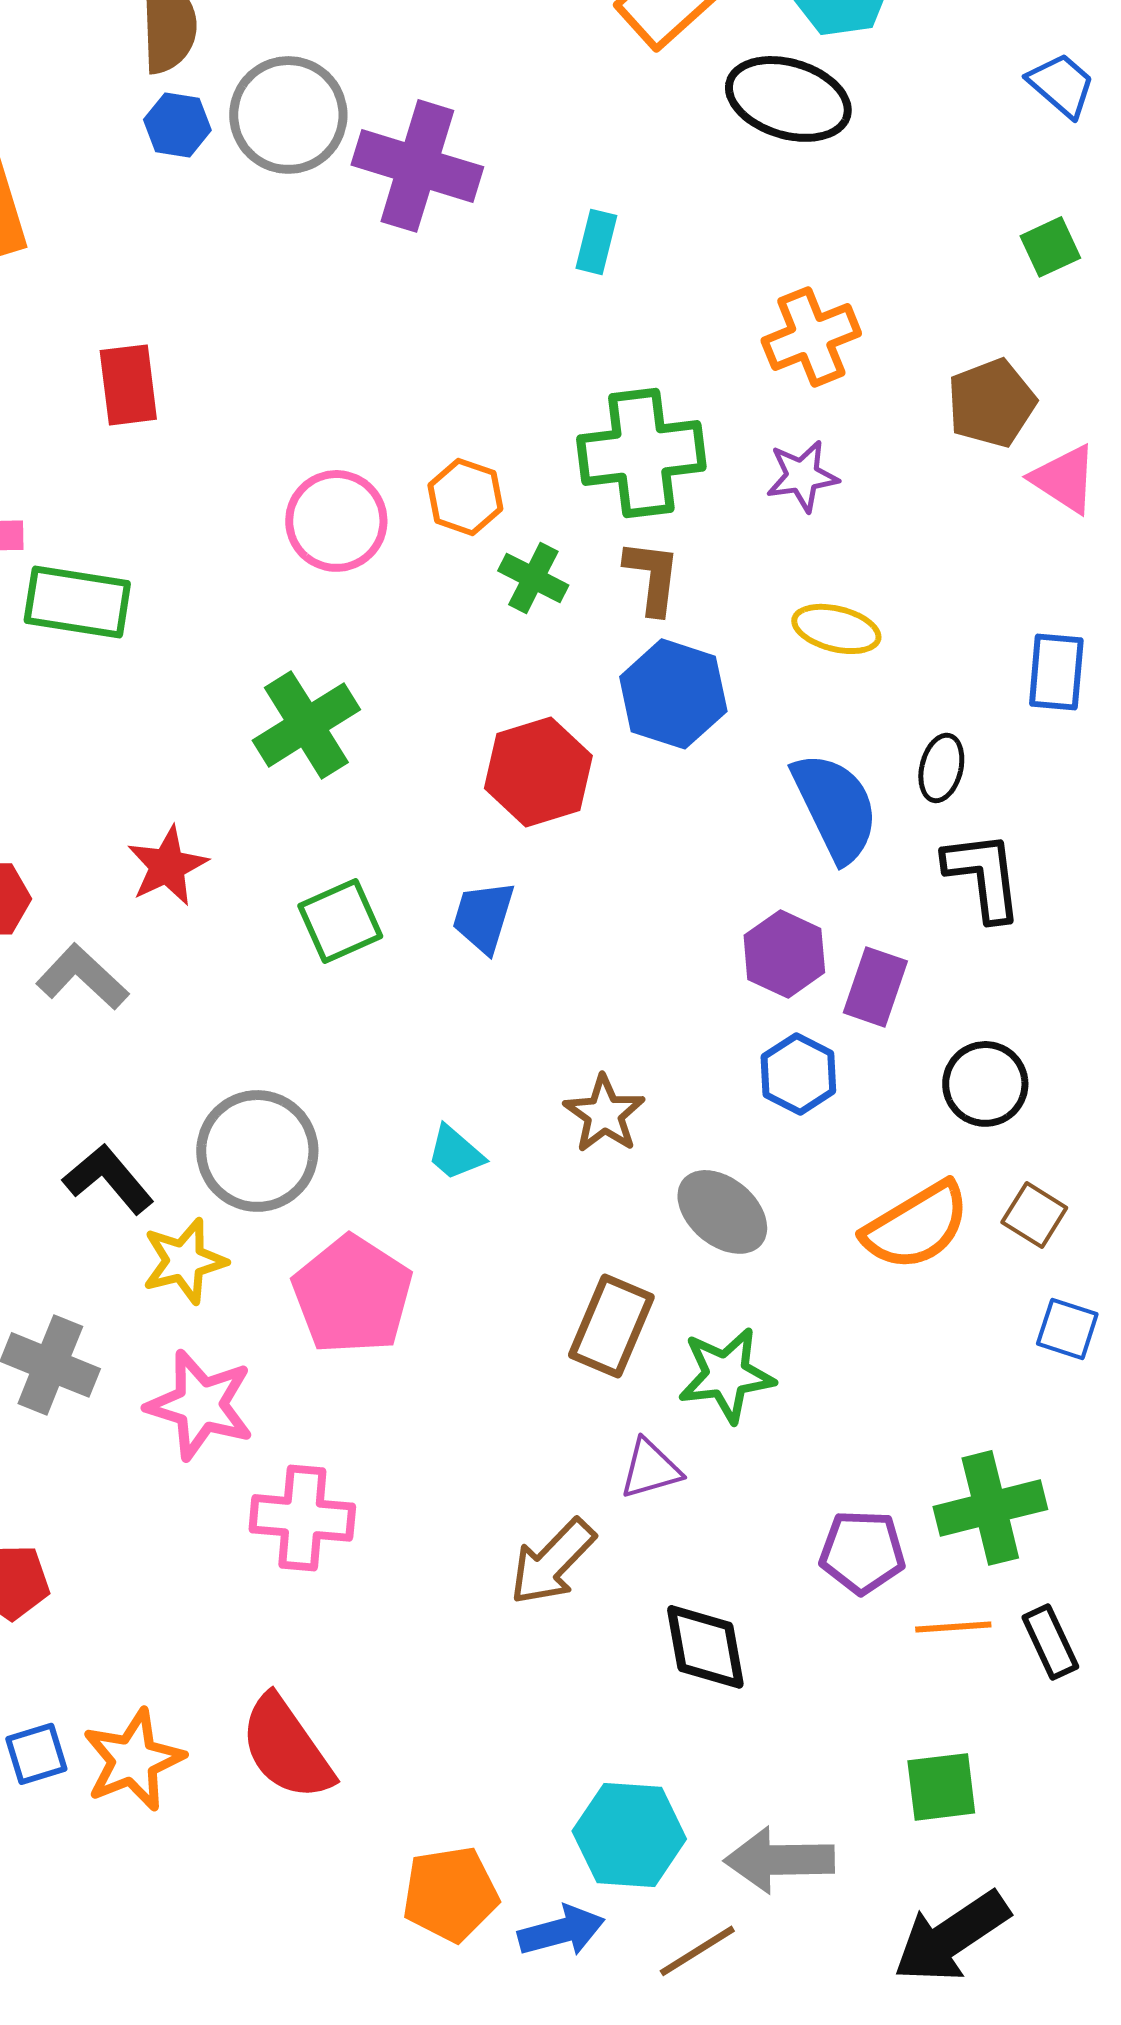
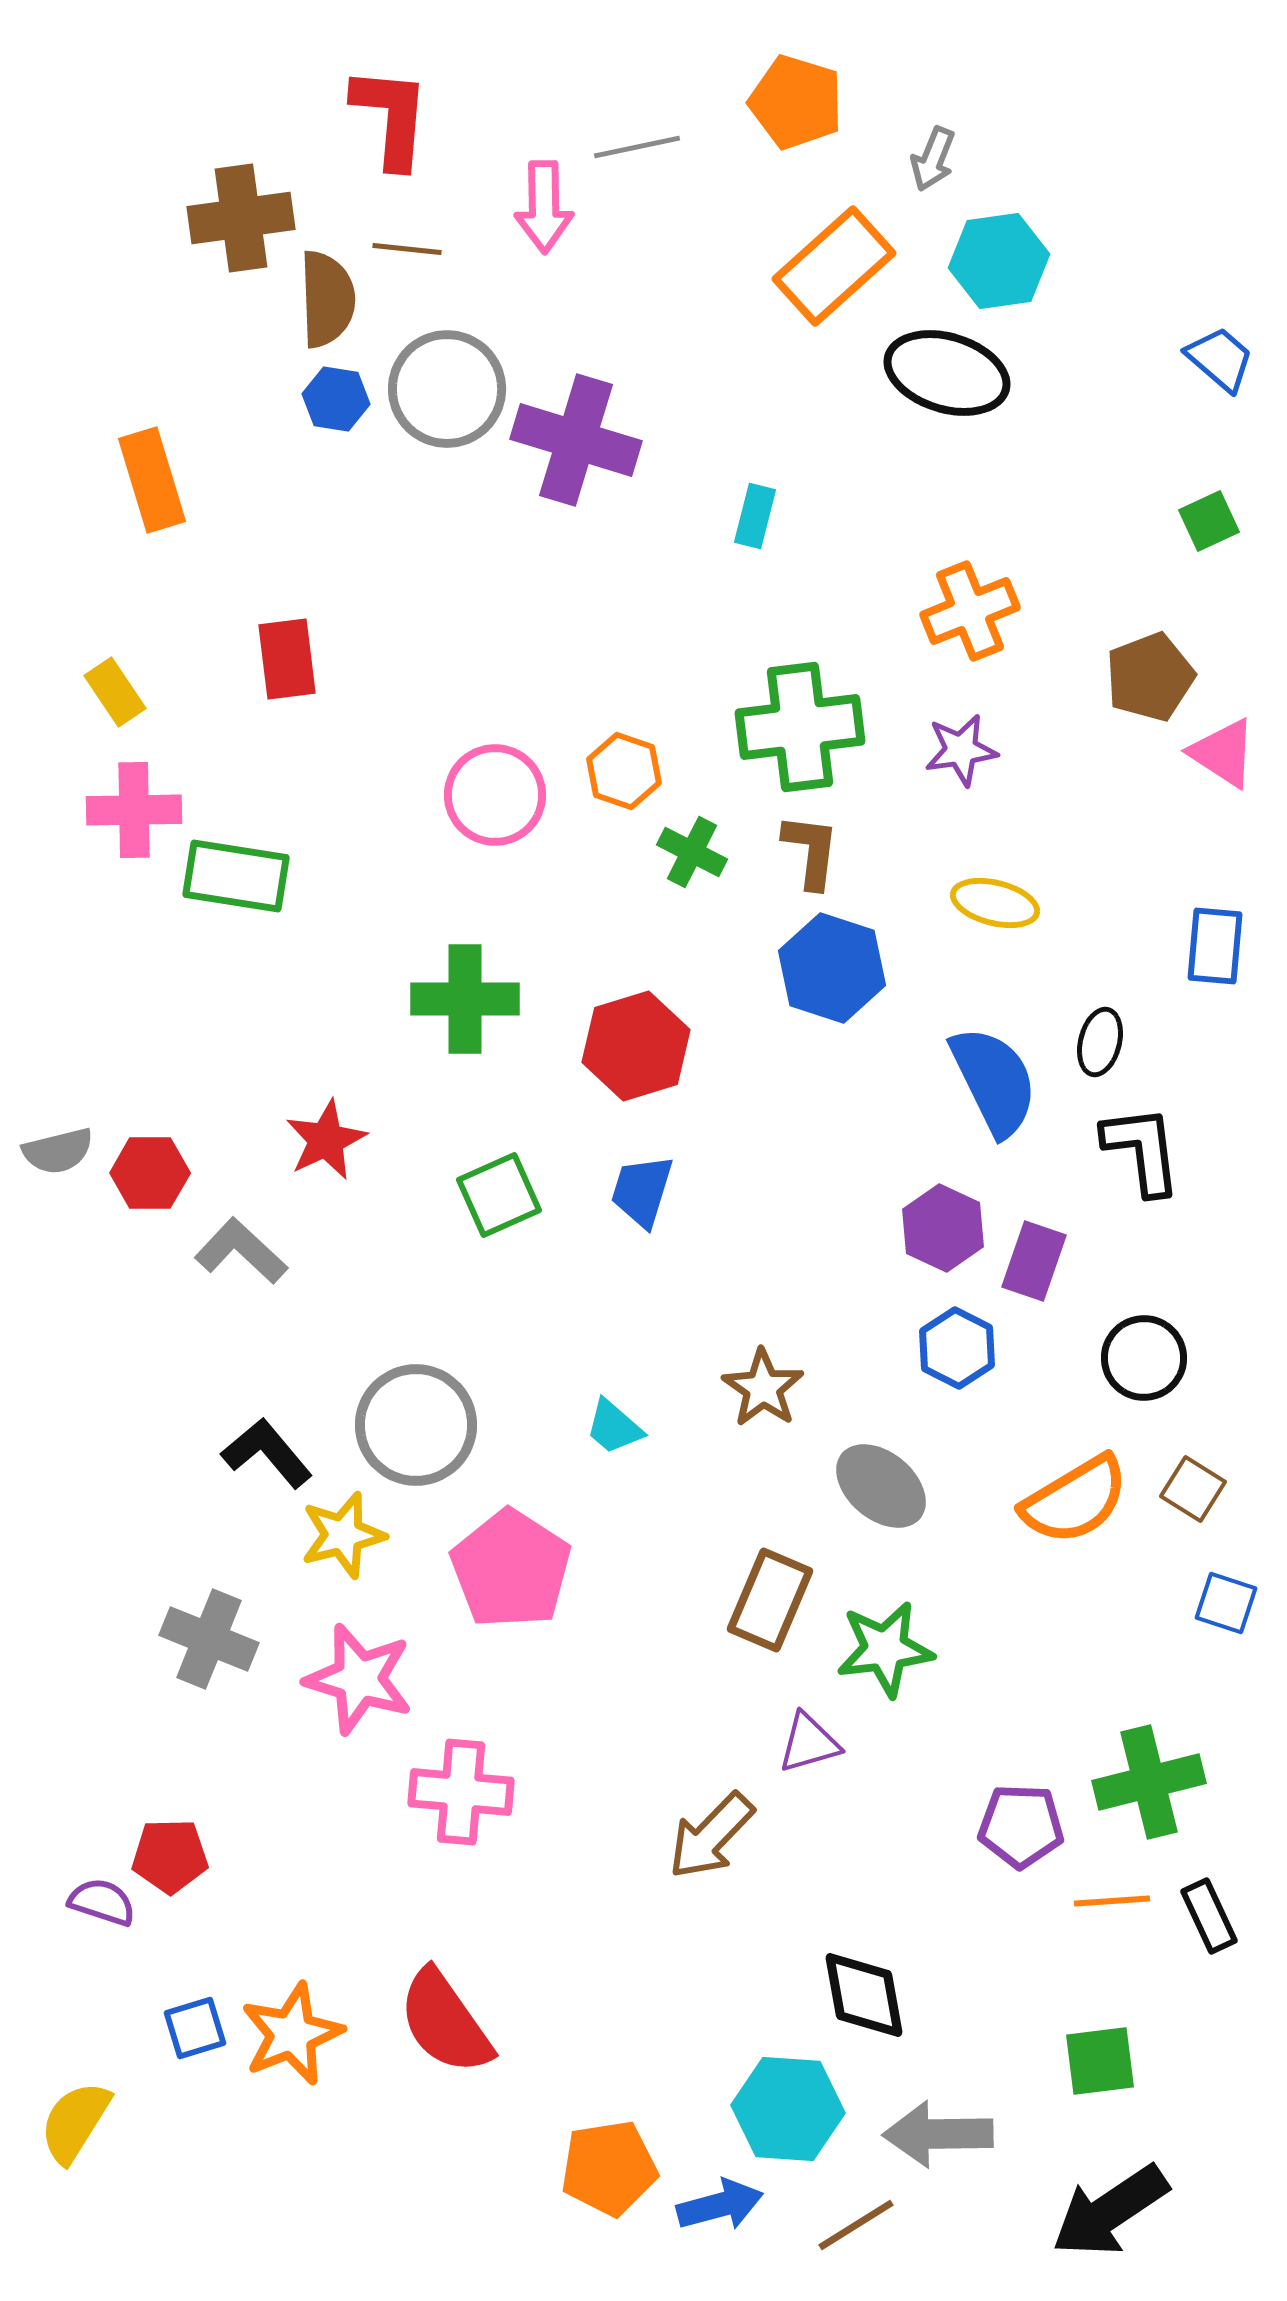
green cross: (306, 725) -> (465, 999), turned 32
red hexagon: (538, 772) -> (636, 1046), moved
black diamond: (705, 1647) -> (864, 1995), moved

